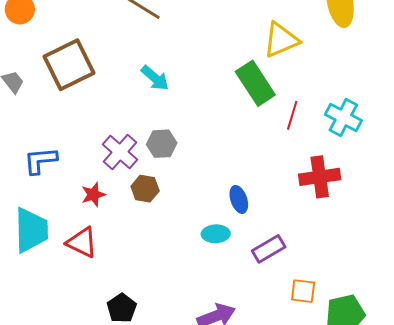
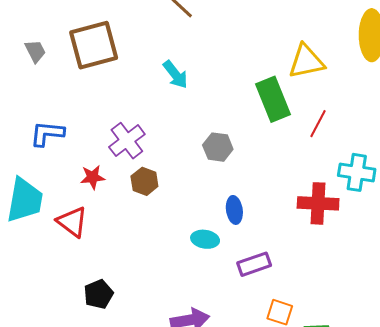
red line: (292, 115) -> (318, 124), moved
cyan cross: (343, 117) -> (357, 172), moved, turned -30
gray hexagon: (162, 144) -> (218, 147), moved

